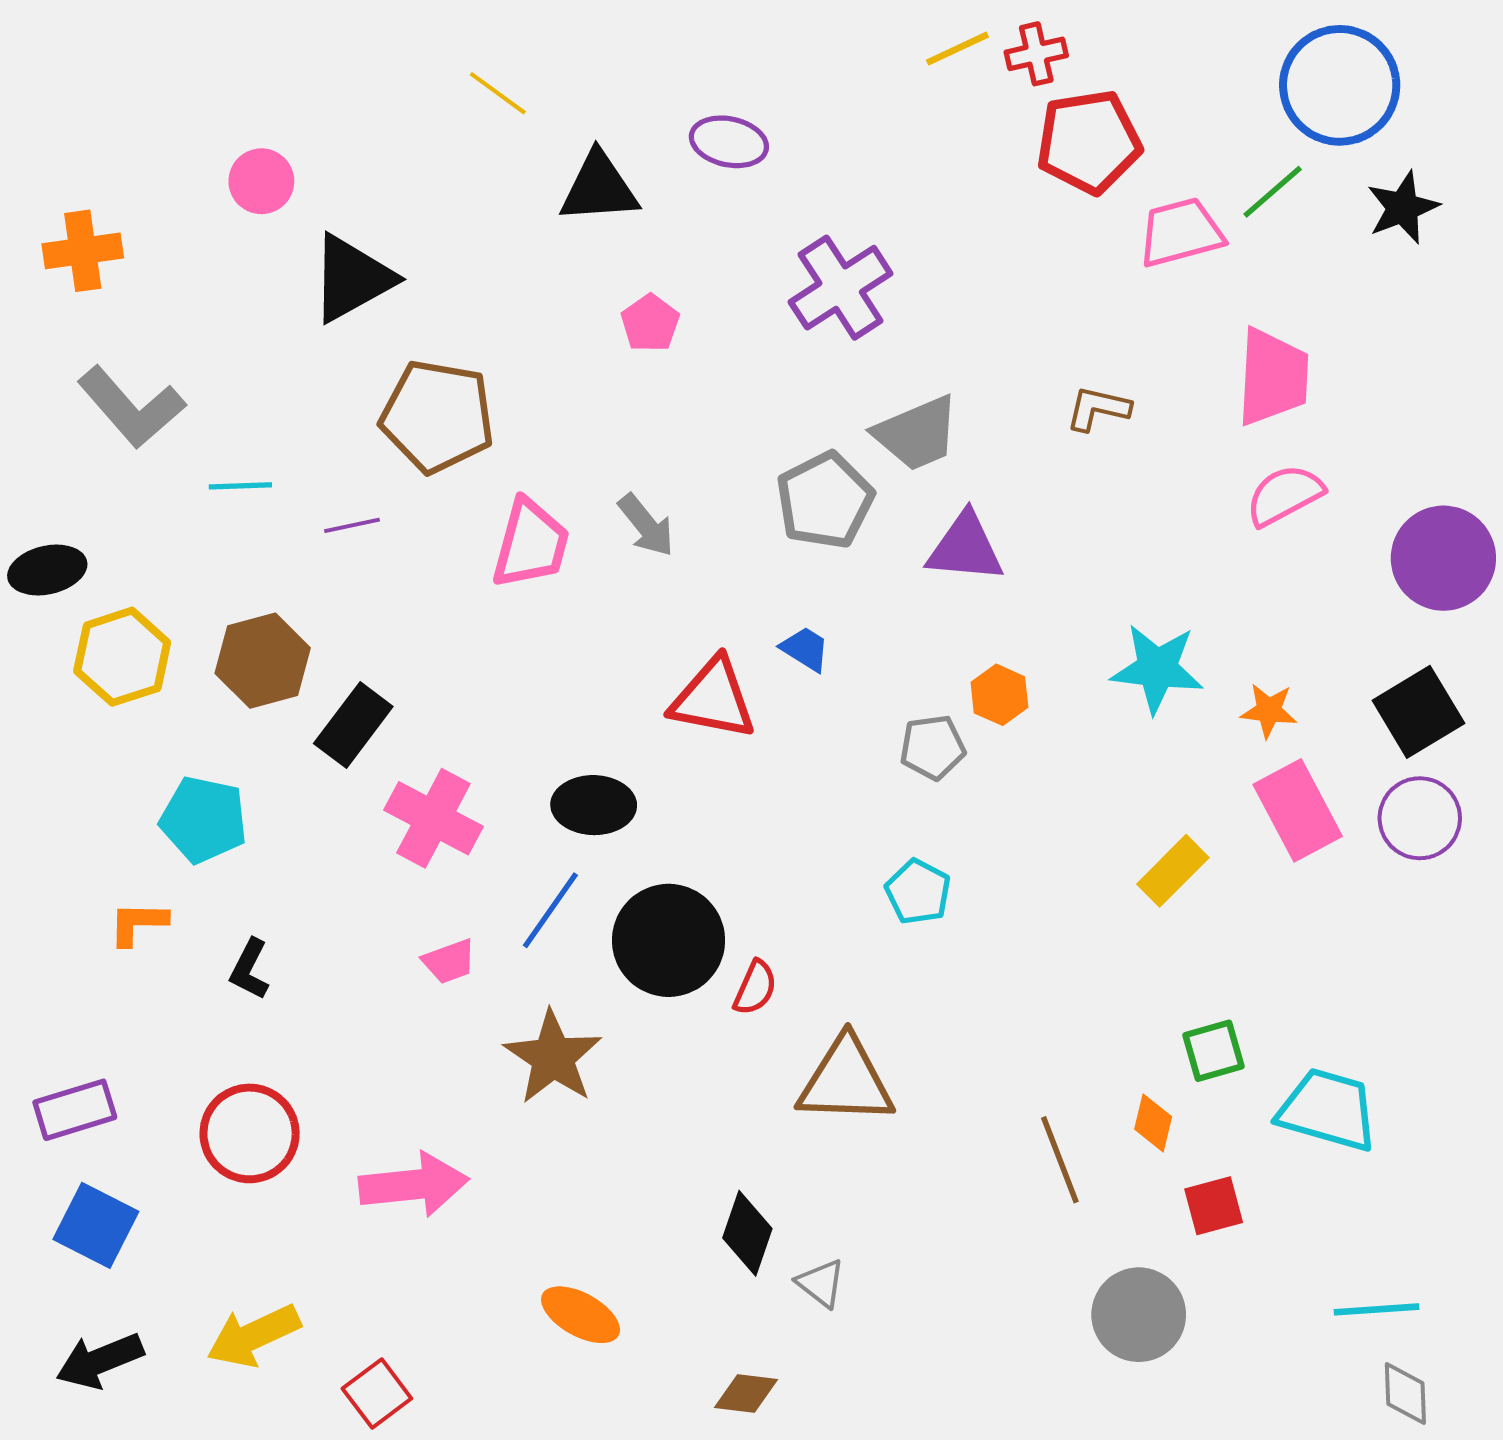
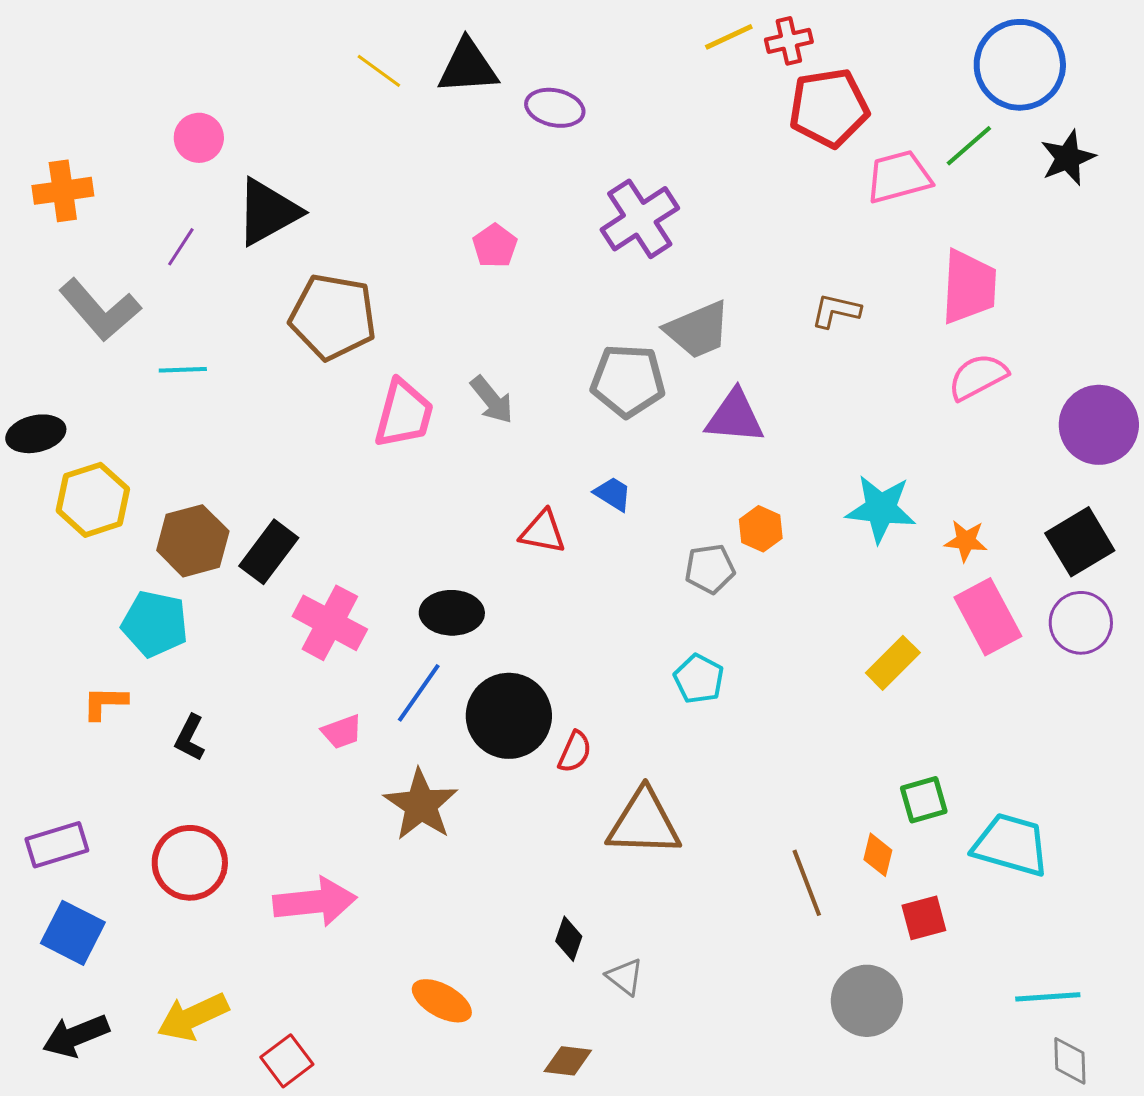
black triangle: (599, 188) -> (468, 67), moved
gray pentagon: (825, 500) -> (628, 381), turned 30
purple line: (352, 525) -> (181, 247), moved, turned -45
brown hexagon: (263, 661) -> (193, 541), moved
red triangle: (713, 699) -> (543, 532), size x0.7
black diamond: (747, 1233) -> (569, 939), size x0.7

